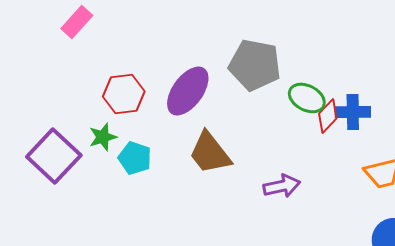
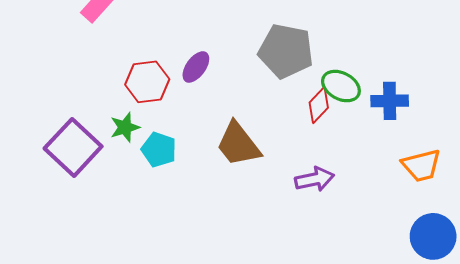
purple ellipse: (188, 91) -> (196, 67), moved, size x0.6
red diamond: (328, 116) -> (319, 105), moved

